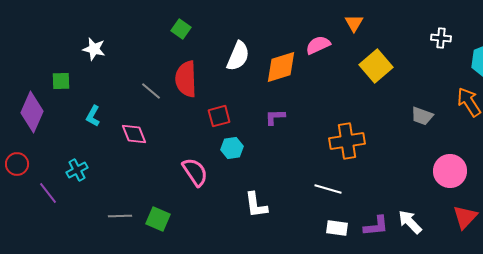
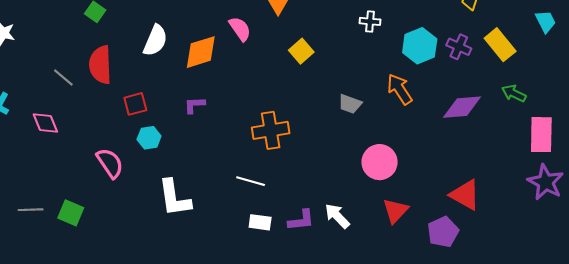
pink semicircle: (318, 45) -> (240, 29), turned 80
yellow square: (376, 66) -> (301, 51), size x0.7
white L-shape: (256, 205) -> (174, 198), size x1.4

